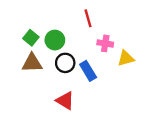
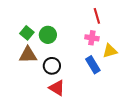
red line: (88, 18) -> (97, 16), moved
black circle: (65, 63) -> (52, 66), moved
blue rectangle: (88, 71) -> (93, 65), moved

